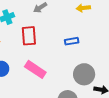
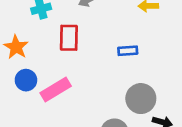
pink rectangle: (35, 69) -> (56, 90), moved, turned -70

